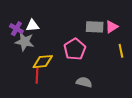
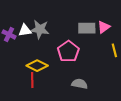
gray star: (25, 42) -> (40, 29), moved
yellow diamond: (43, 62) -> (37, 66), turned 35

